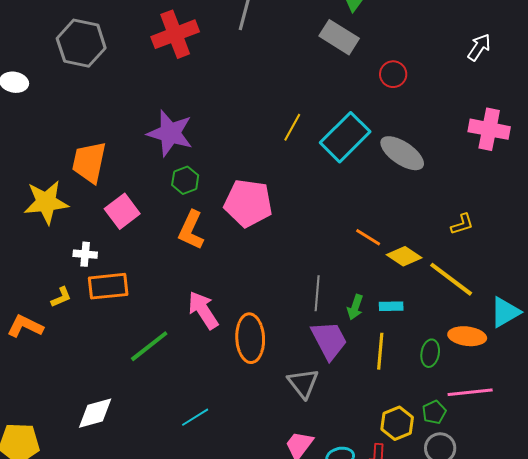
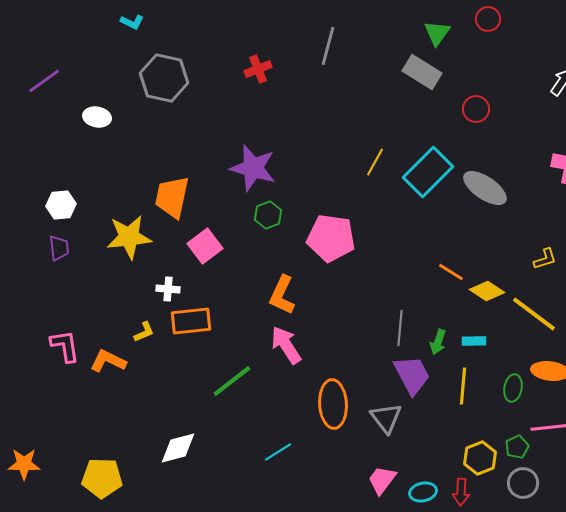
red cross: (175, 34) -> (258, 69), size x0.6
orange L-shape: (191, 230) -> (282, 295), moved
orange ellipse: (250, 338) -> (333, 404), moved

